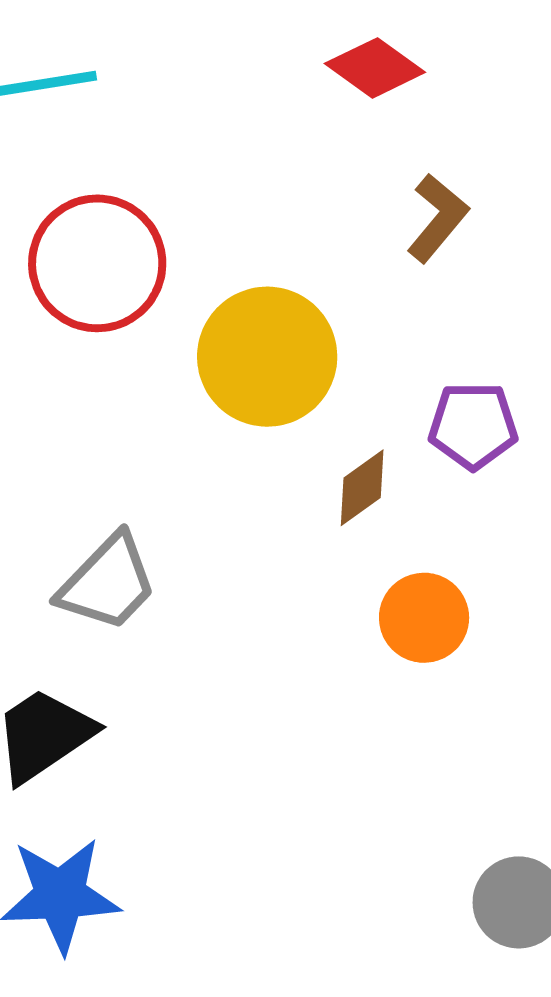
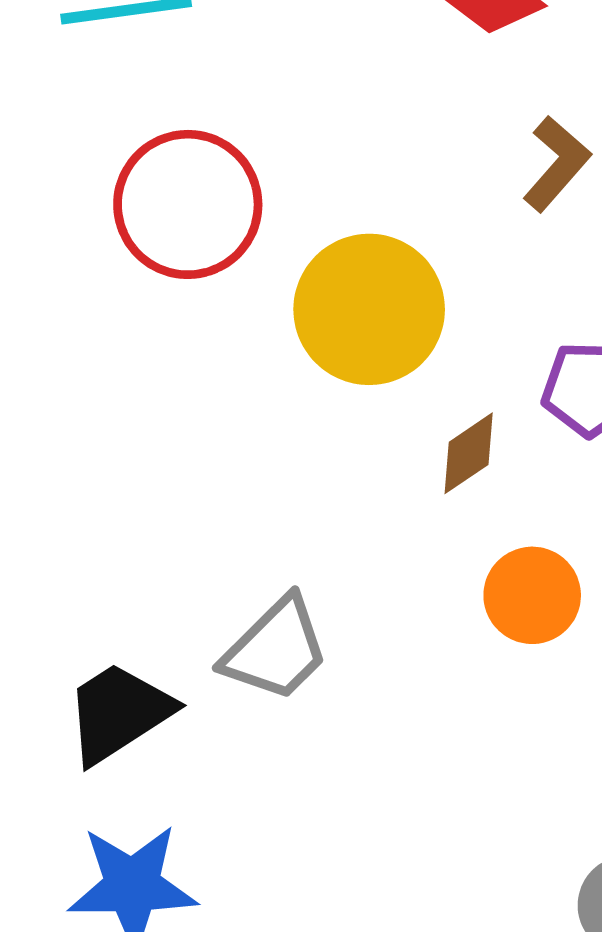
gray trapezoid: (108, 583) -> (276, 649), moved

